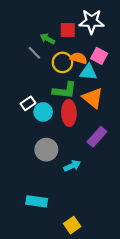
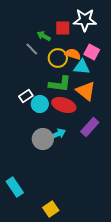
red ellipse: (69, 113) -> (64, 105), turned -70
cyan arrow: (72, 166) -> (58, 134), moved
cyan rectangle: (37, 201) -> (15, 187), moved, turned 48
yellow square: (72, 225) -> (51, 209), moved

